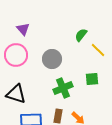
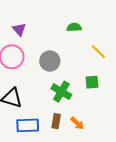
green semicircle: (81, 35) -> (74, 27), moved, turned 48
green cross: (63, 88) -> (61, 92), turned -36

